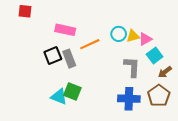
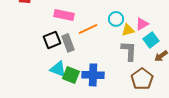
yellow triangle: (133, 36) -> (128, 30), moved
brown pentagon: (159, 96) -> (142, 79), moved
cyan triangle: (59, 97) -> (58, 69), moved
blue cross: (129, 99) -> (93, 75), moved

